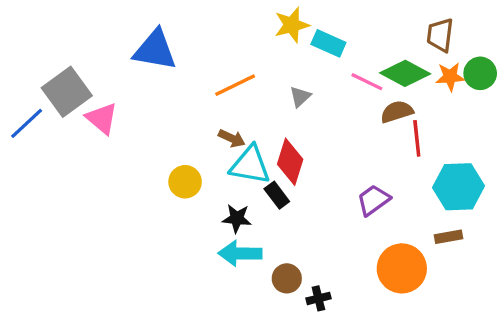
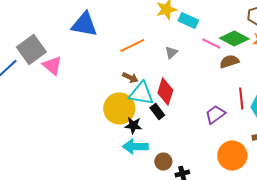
red line: (417, 138) -> (241, 98), moved
yellow circle: (185, 182) -> (119, 108), moved, size x1.6

